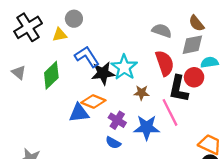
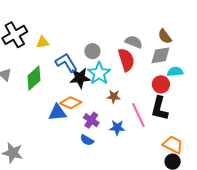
gray circle: (74, 19) -> (92, 51), moved
red semicircle: (165, 63) -> (126, 60), moved
black L-shape: (179, 89) -> (159, 108), moved
blue star: (147, 128) -> (117, 128), size x0.7

